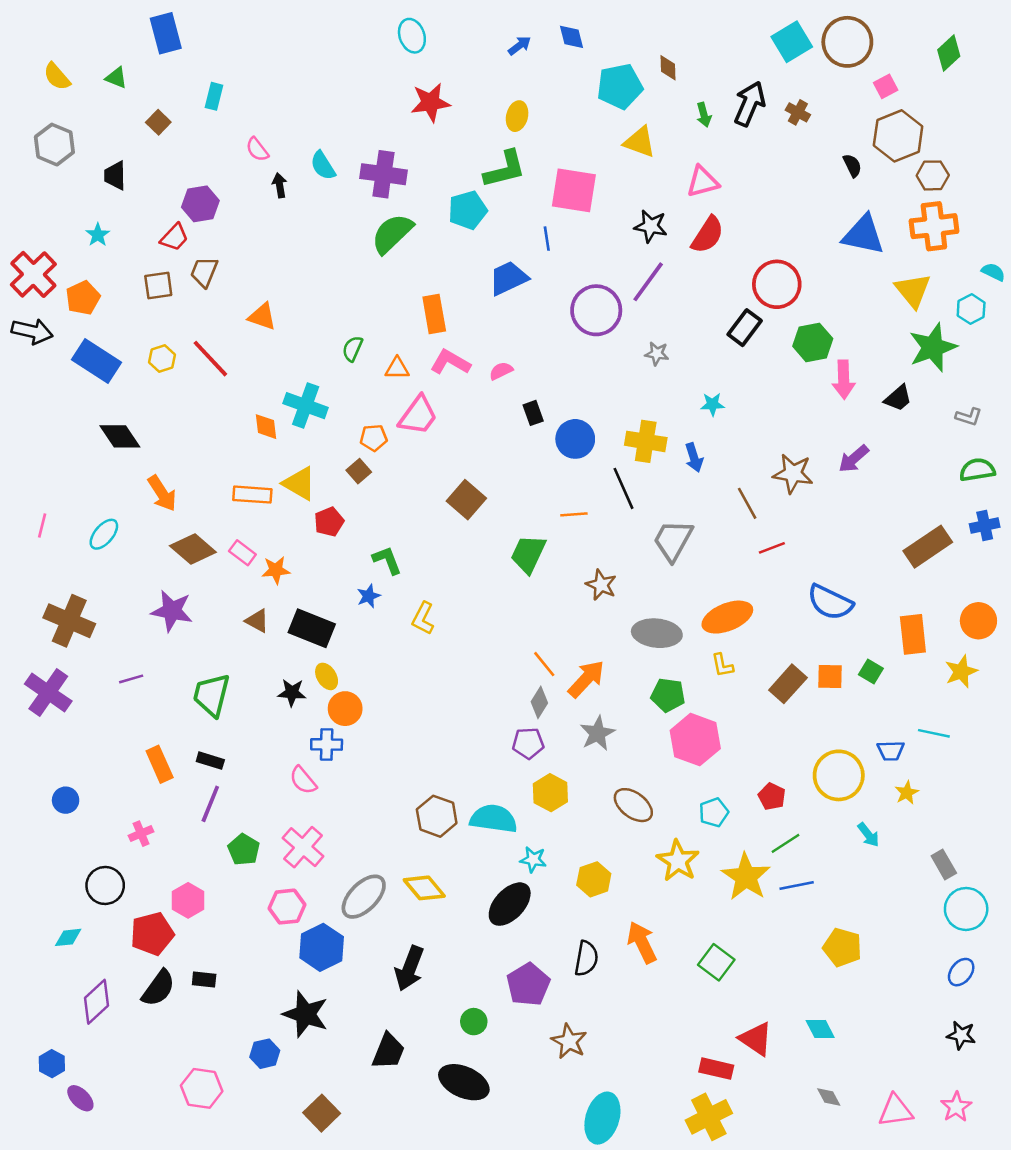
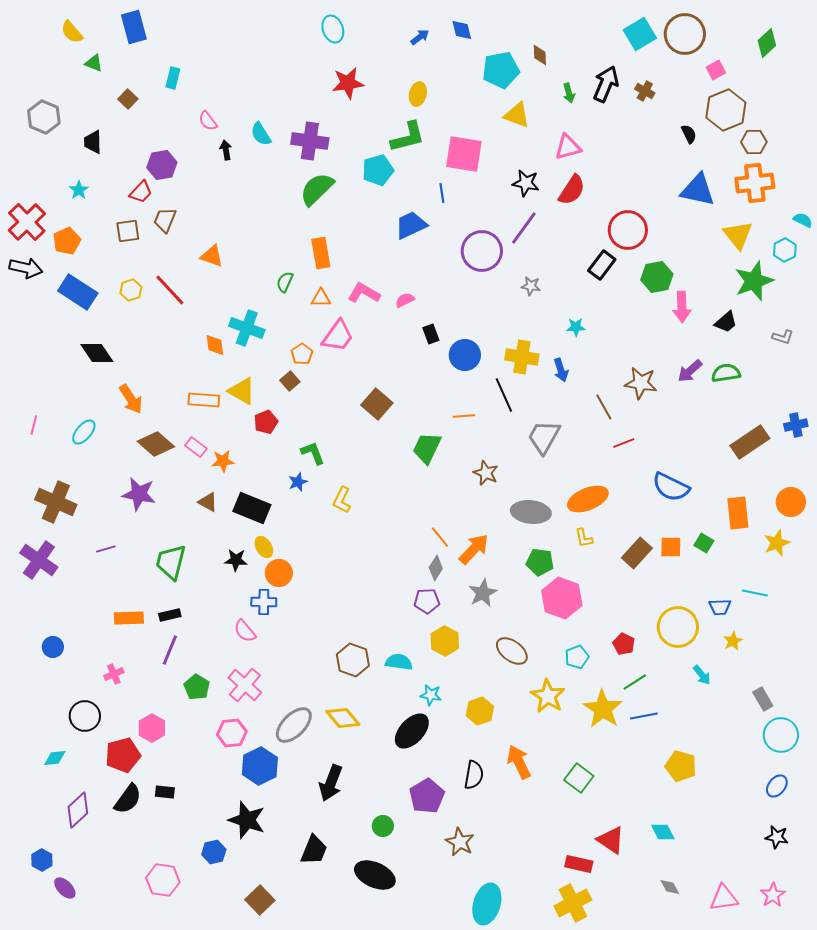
yellow semicircle: (57, 76) -> (72, 32), moved
orange rectangle: (434, 314) -> (321, 253), moved
orange pentagon: (374, 438) -> (302, 354), turned -30
green semicircle: (977, 470) -> (726, 373), moved
black rectangle: (210, 761) -> (170, 615), turned -30
orange rectangle: (160, 764) -> (129, 618), turned -68
cyan semicircle: (494, 819) -> (399, 662), size x0.7

